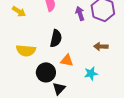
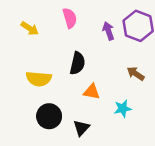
brown arrow: (101, 46) -> (136, 74), turned 32
black circle: (46, 72) -> (49, 116), moved

